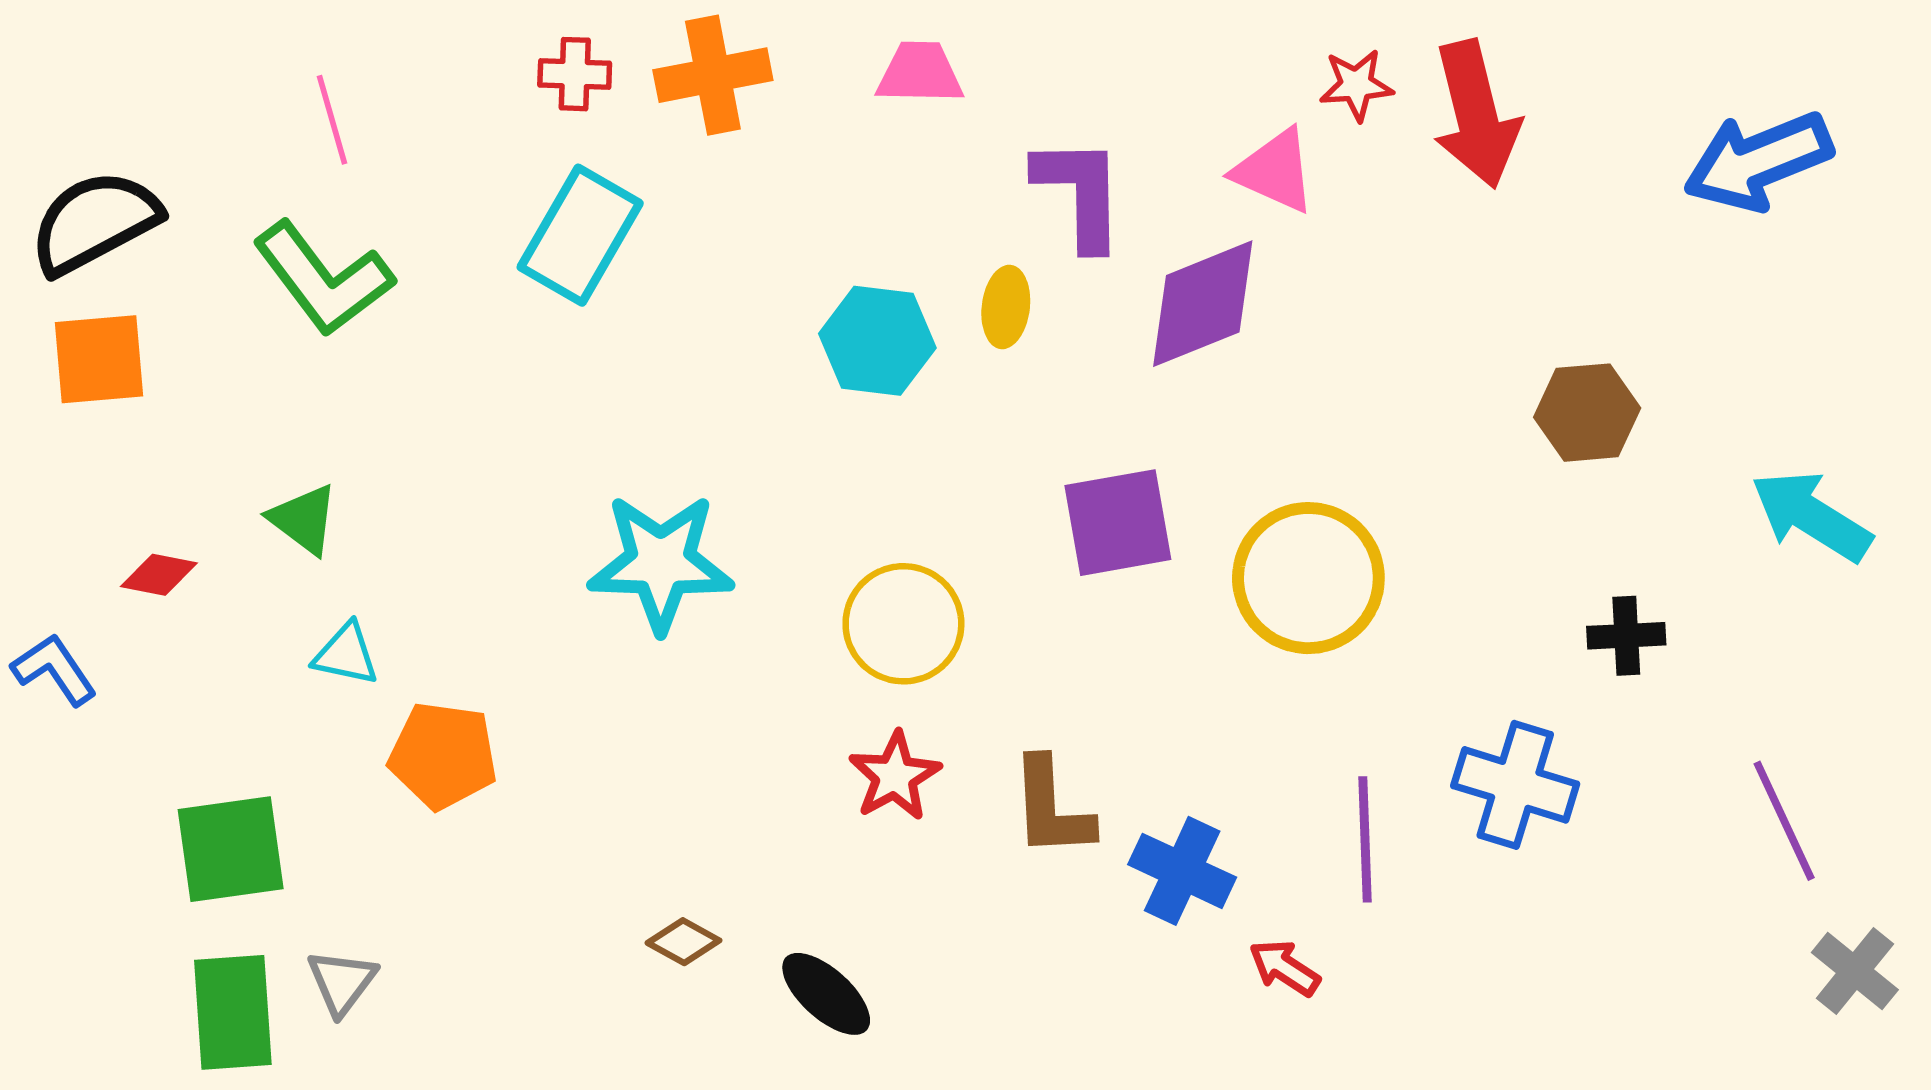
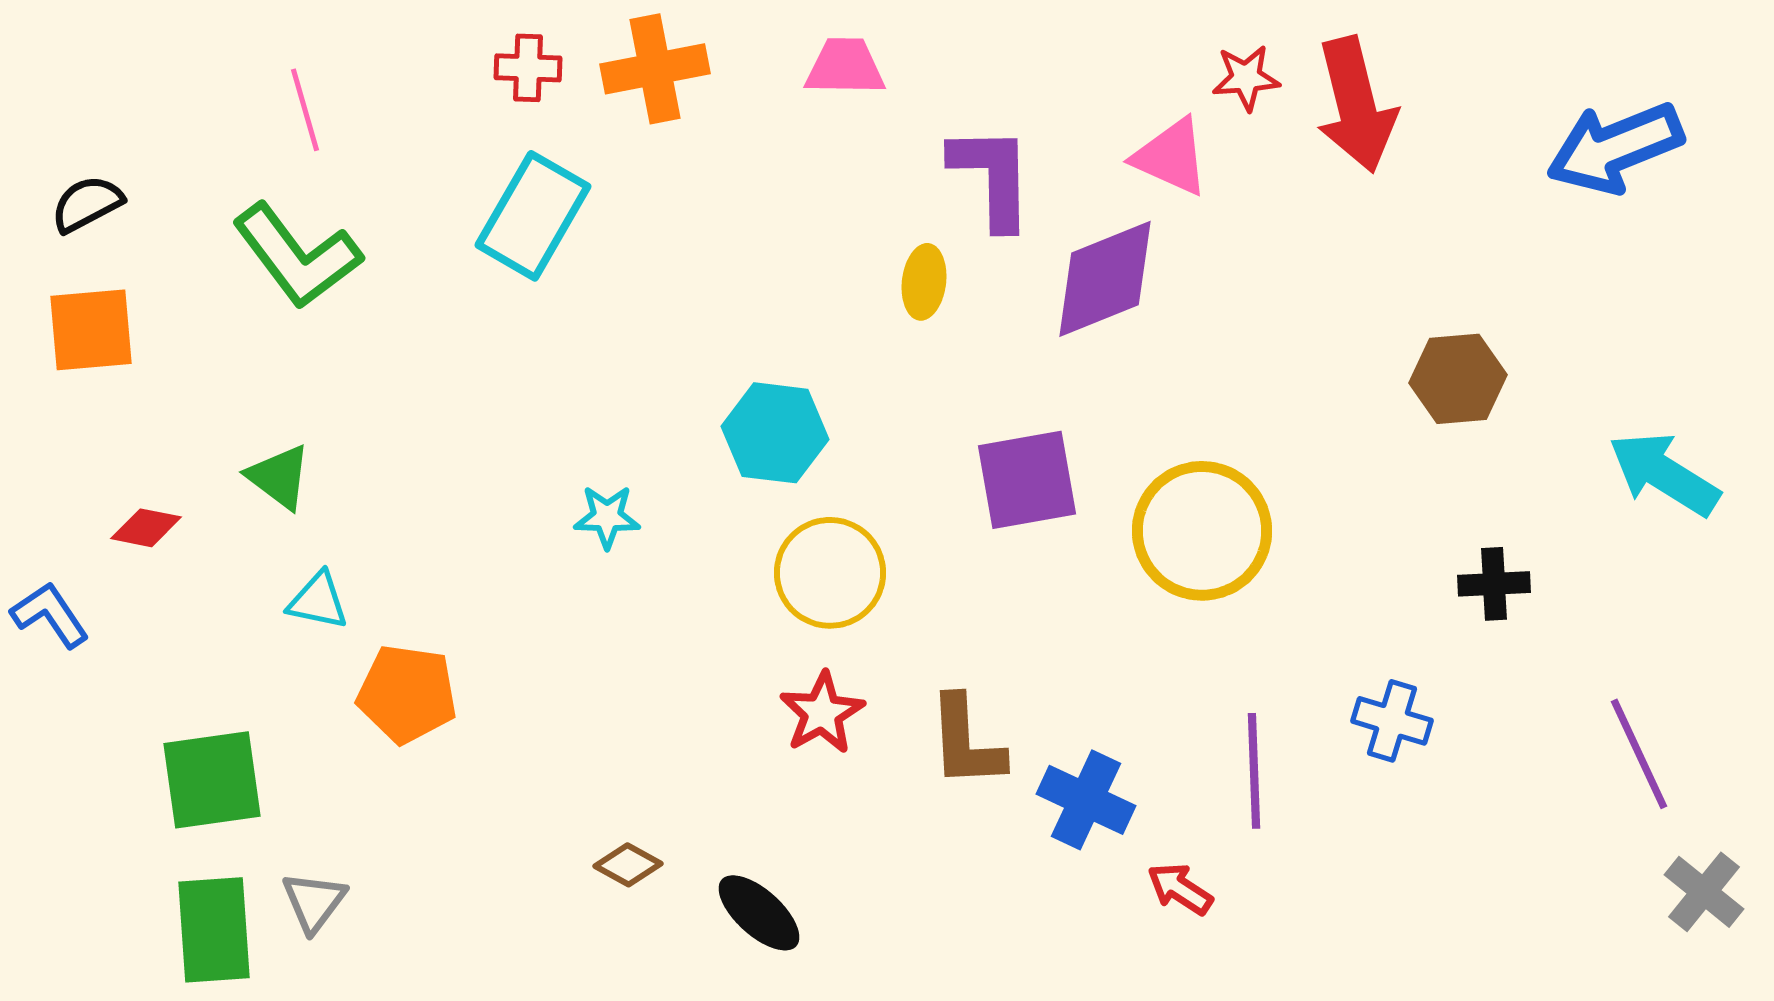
black semicircle: (95, 222) -> (87, 204), size x0.6
cyan hexagon: (877, 341) -> (775, 433), moved
cyan star: (661, 563) -> (607, 517), size x0.5
blue cross: (1515, 785) -> (1392, 721), size x0.7

